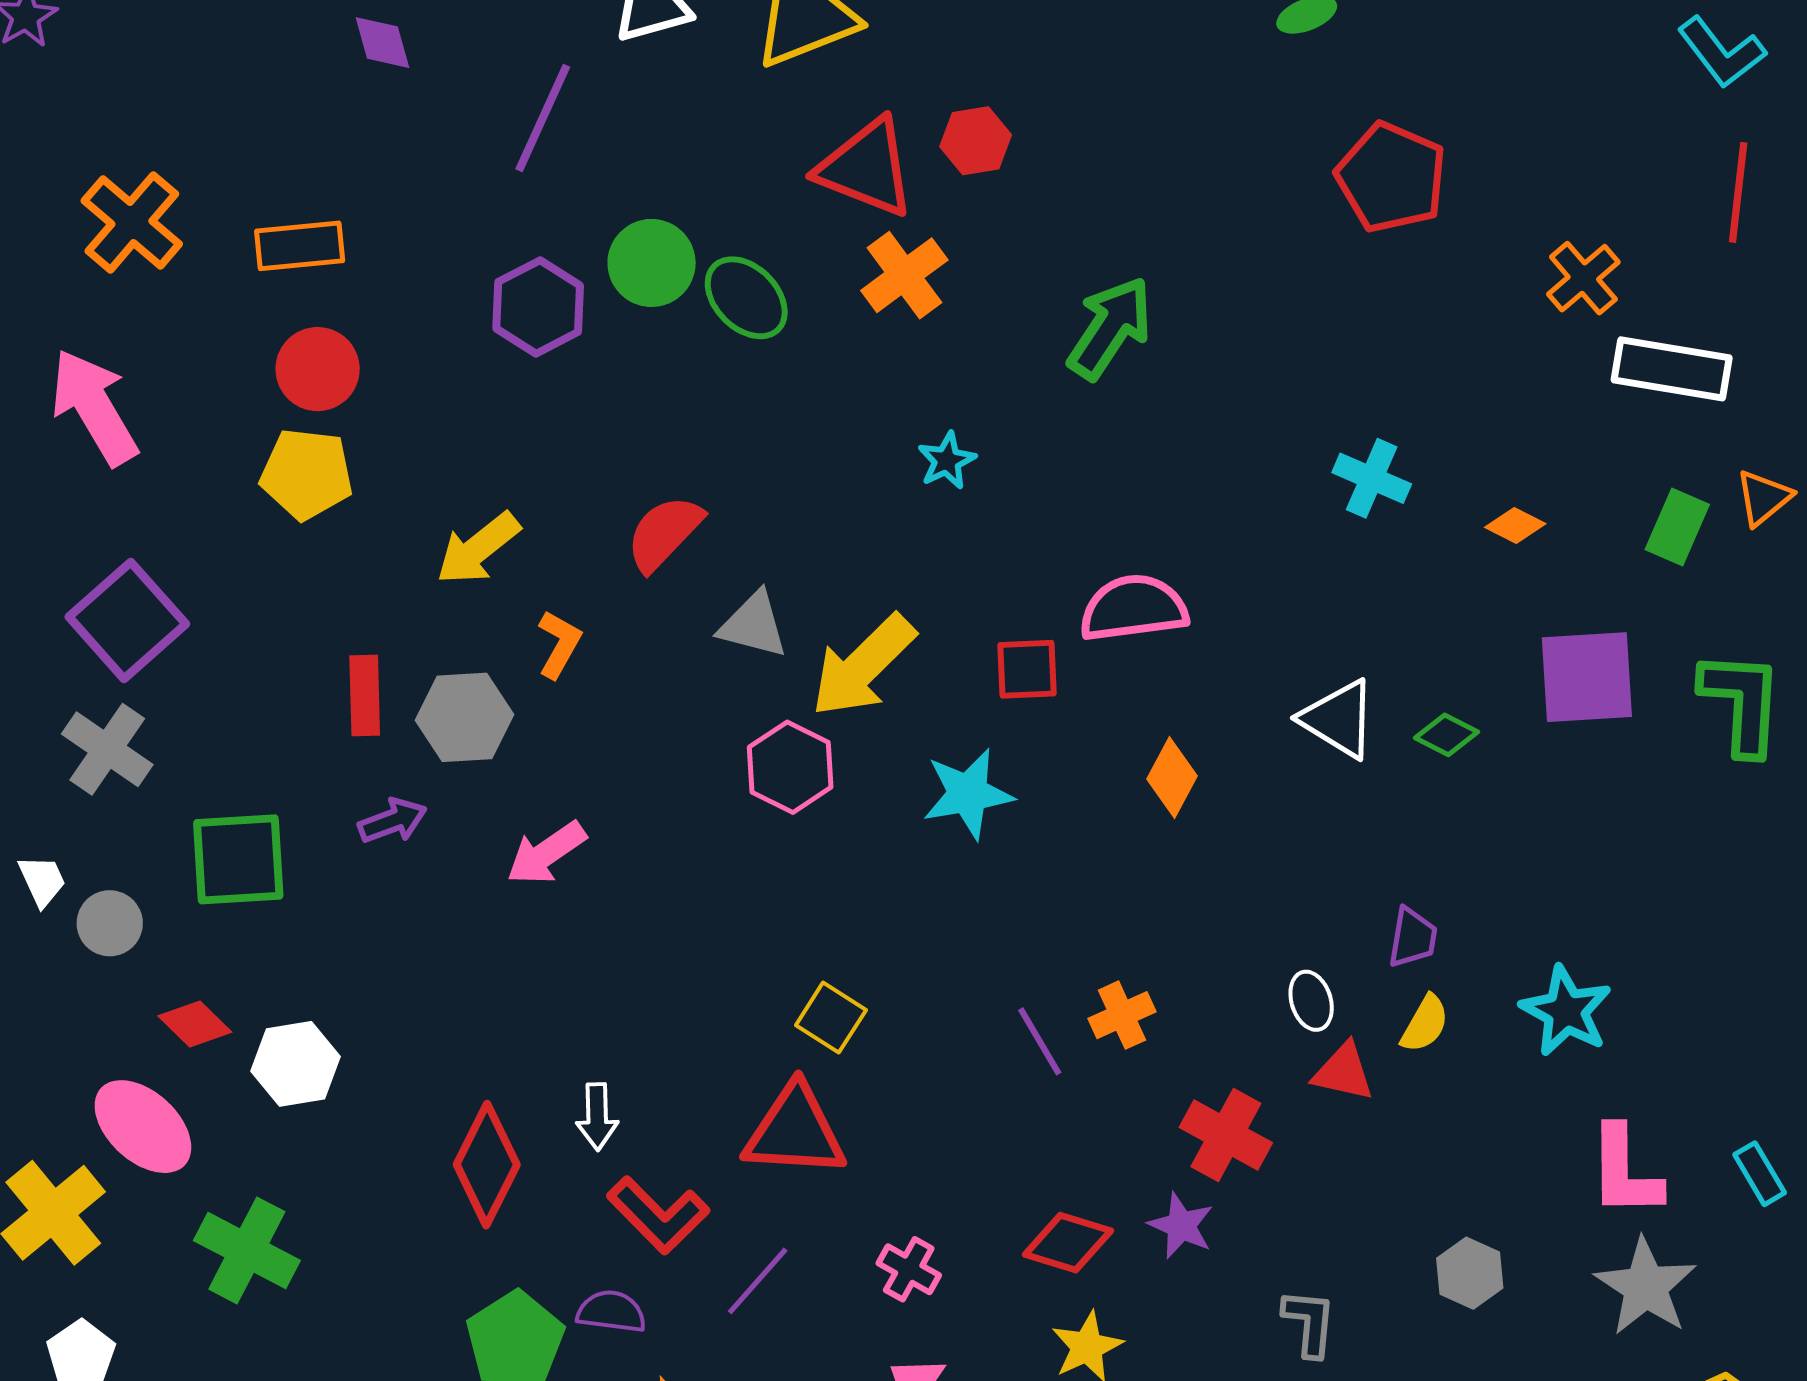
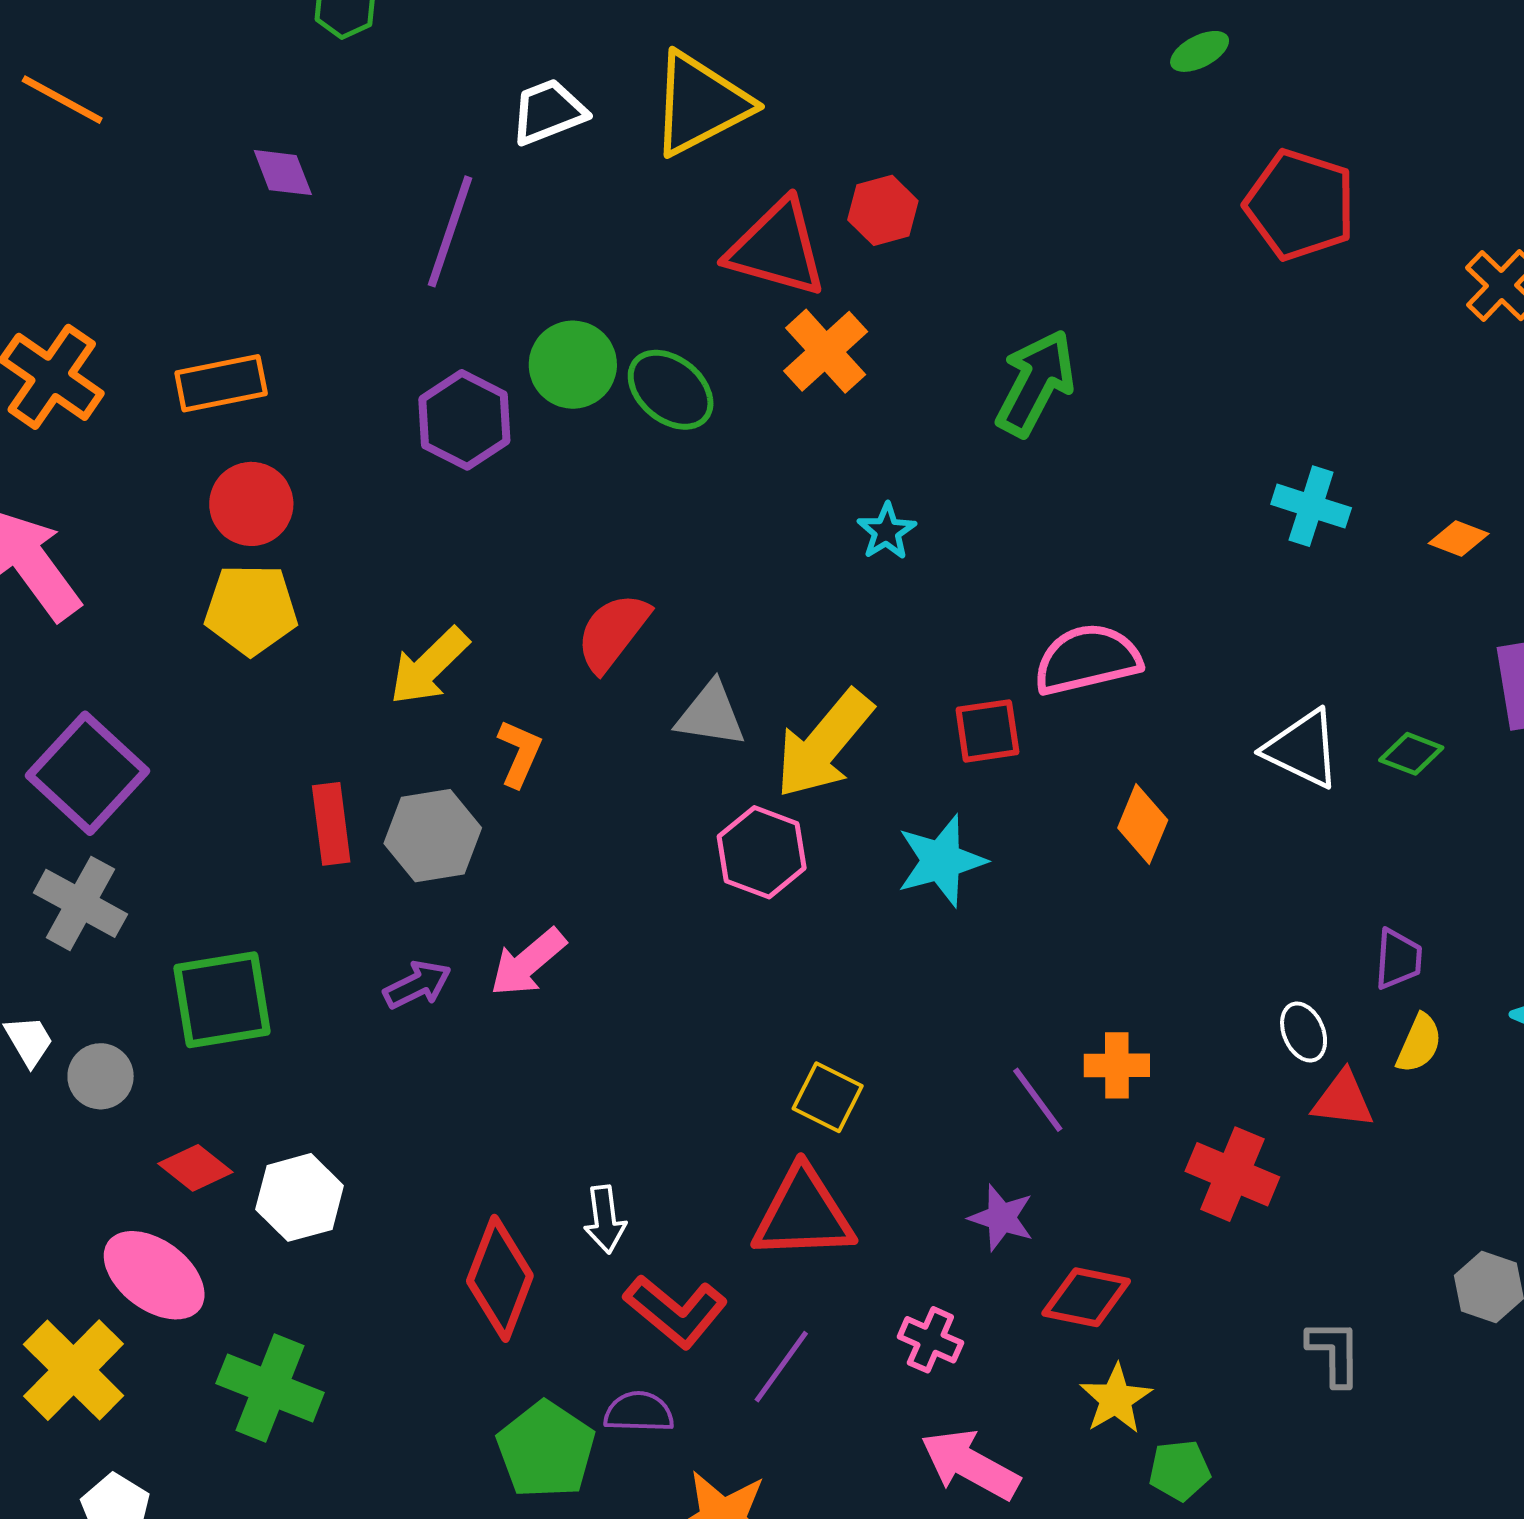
purple arrow: (393, 821) -> (417, 985), moved
orange cross: (1122, 1015) -> (1117, 1065), turned 30
purple star: (1181, 1226) -> (1001, 1218), moved

